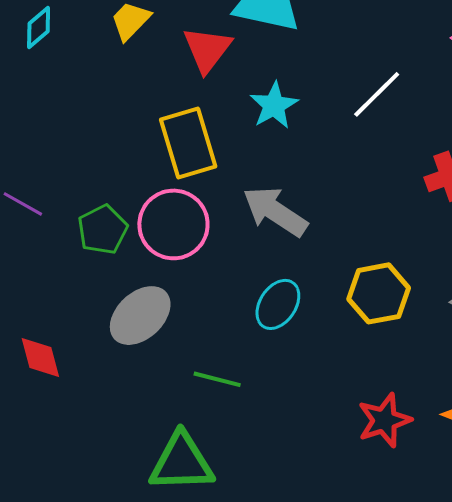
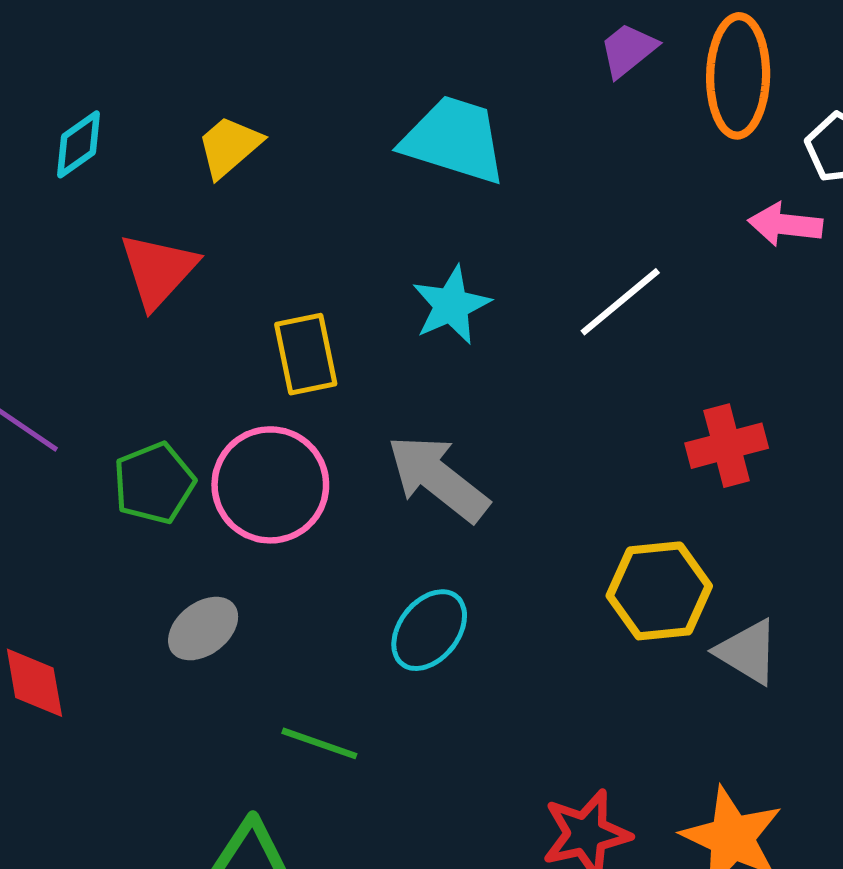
red triangle: (207, 49) -> (158, 270), moved
yellow rectangle: (188, 143) -> (306, 354), size x0.7
yellow hexagon: (379, 293) -> (659, 591), moved
gray ellipse: (140, 316) -> (203, 629), size x0.7

